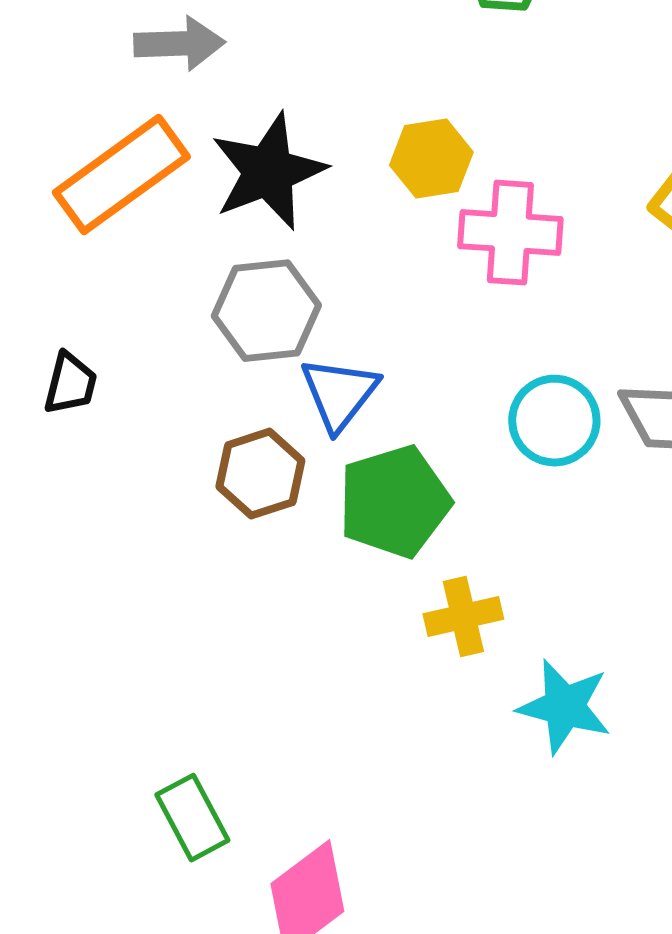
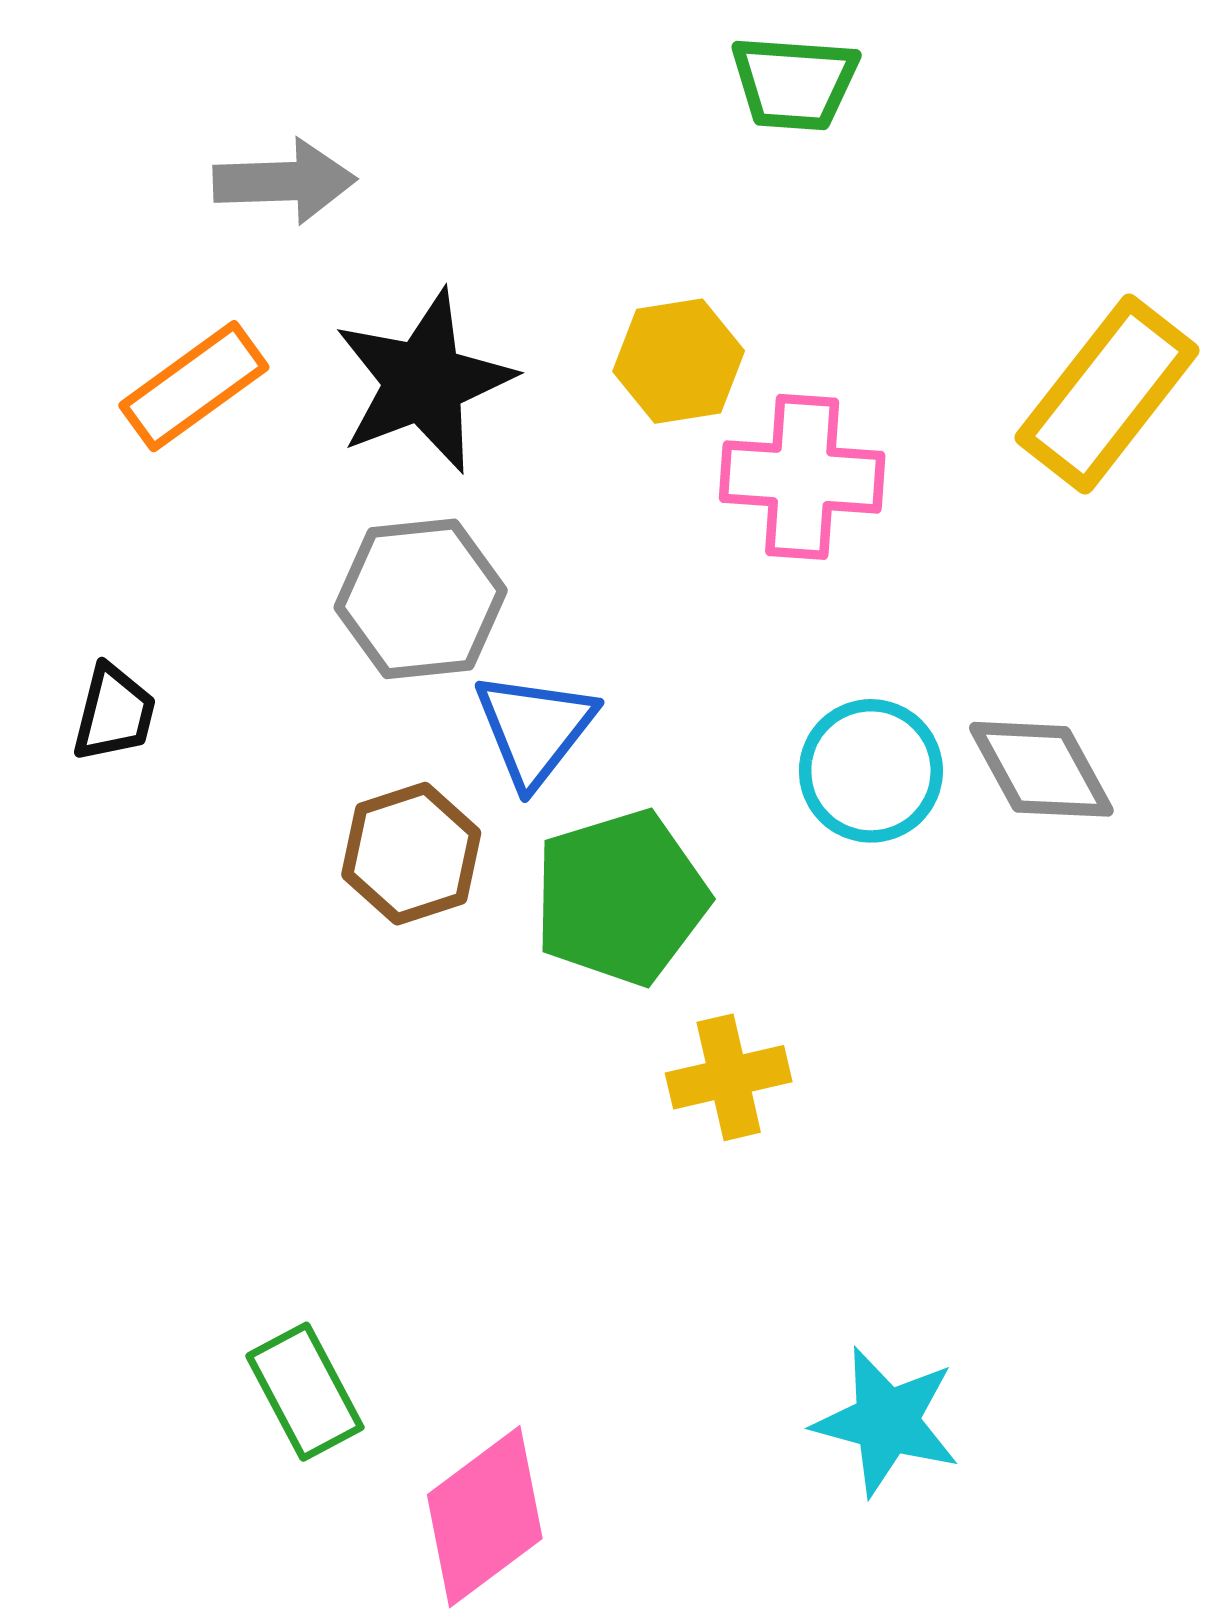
orange rectangle: (121, 175) -> (194, 386), size x0.7
cyan star: (564, 707) -> (887, 1421), moved

